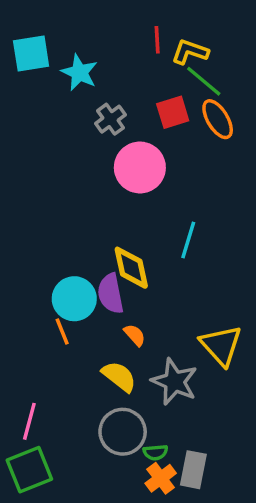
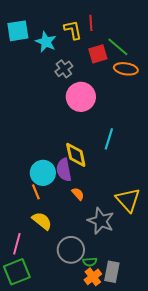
yellow L-shape: (190, 52) -> (73, 30), moved, turned 60
red square: (173, 112) -> (98, 54), moved
orange ellipse: (218, 119) -> (126, 69), turned -50
yellow semicircle: (119, 376) -> (42, 221), moved

